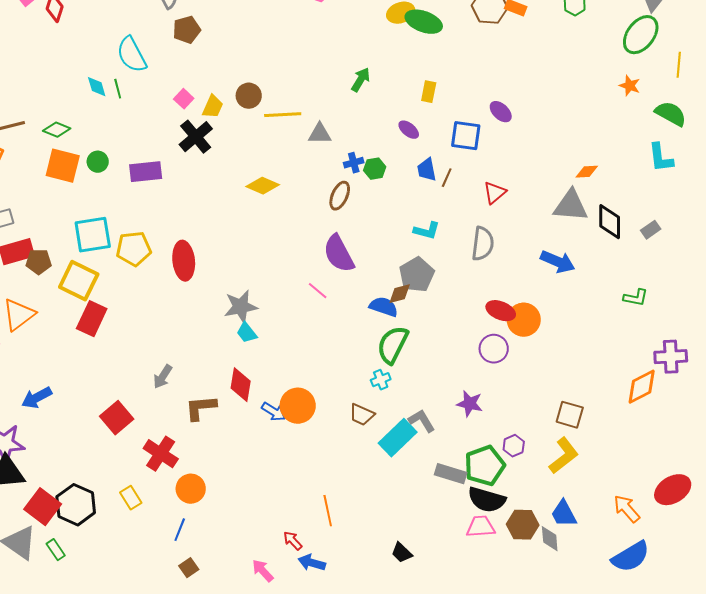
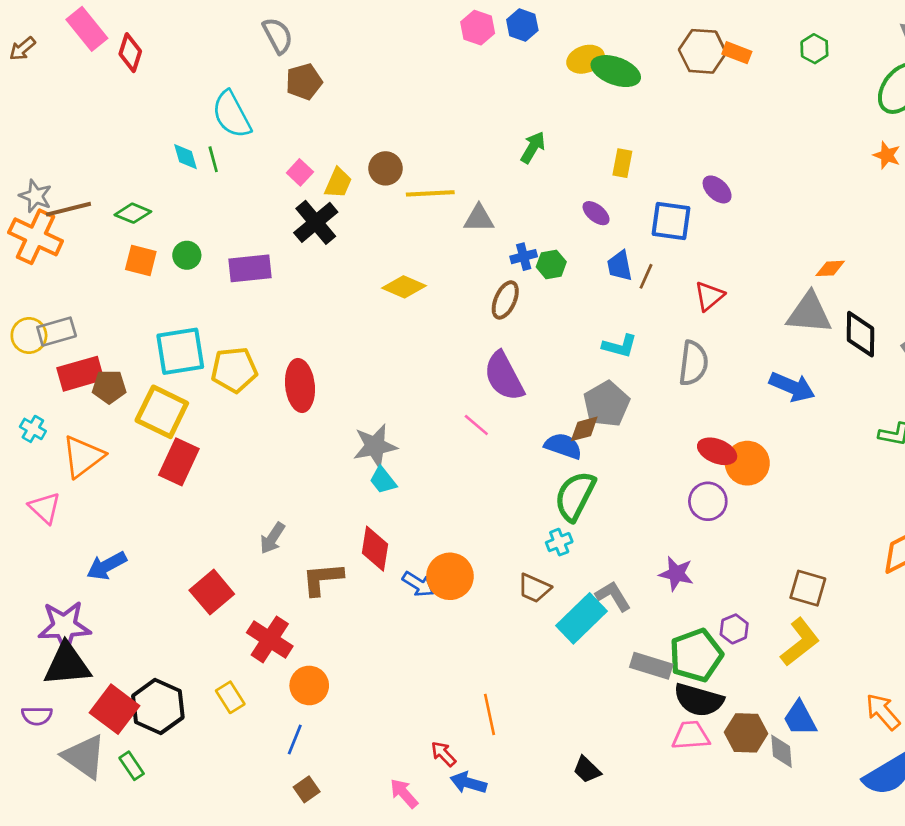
orange square: (63, 166) -> (141, 261), size x0.7

